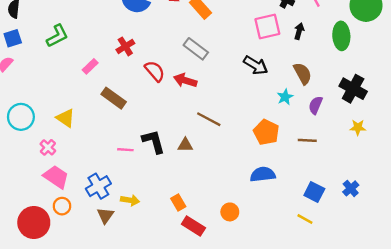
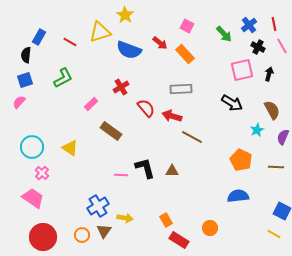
gray rectangle: (196, 49) -> (181, 89), turned -40
brown line: (209, 119) -> (192, 137), moved
pink cross: (48, 147) -> (42, 173), moved
pink trapezoid: (56, 177) -> (33, 198), moved
orange circle: (62, 206) -> (82, 235), moved

